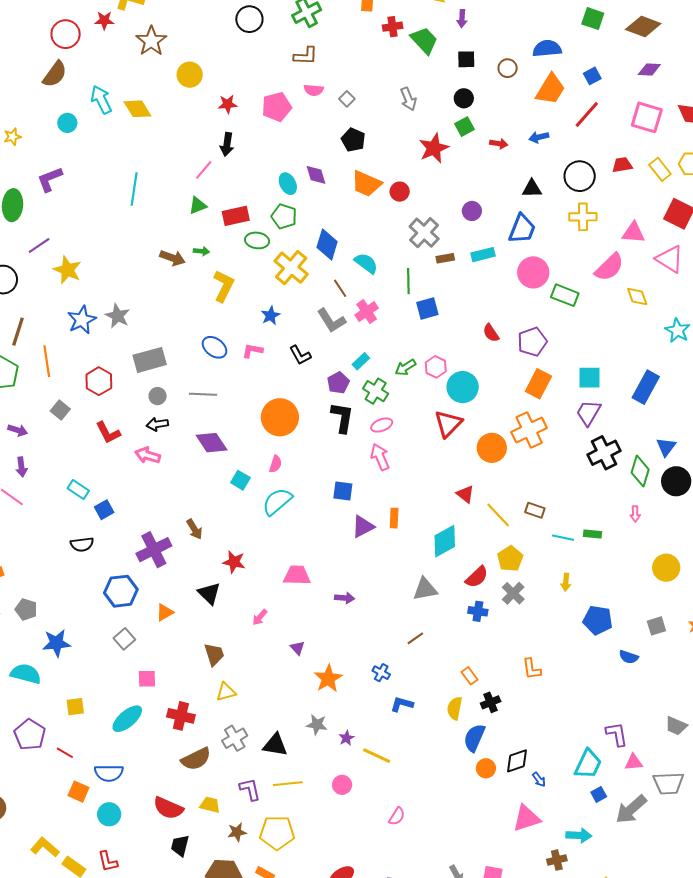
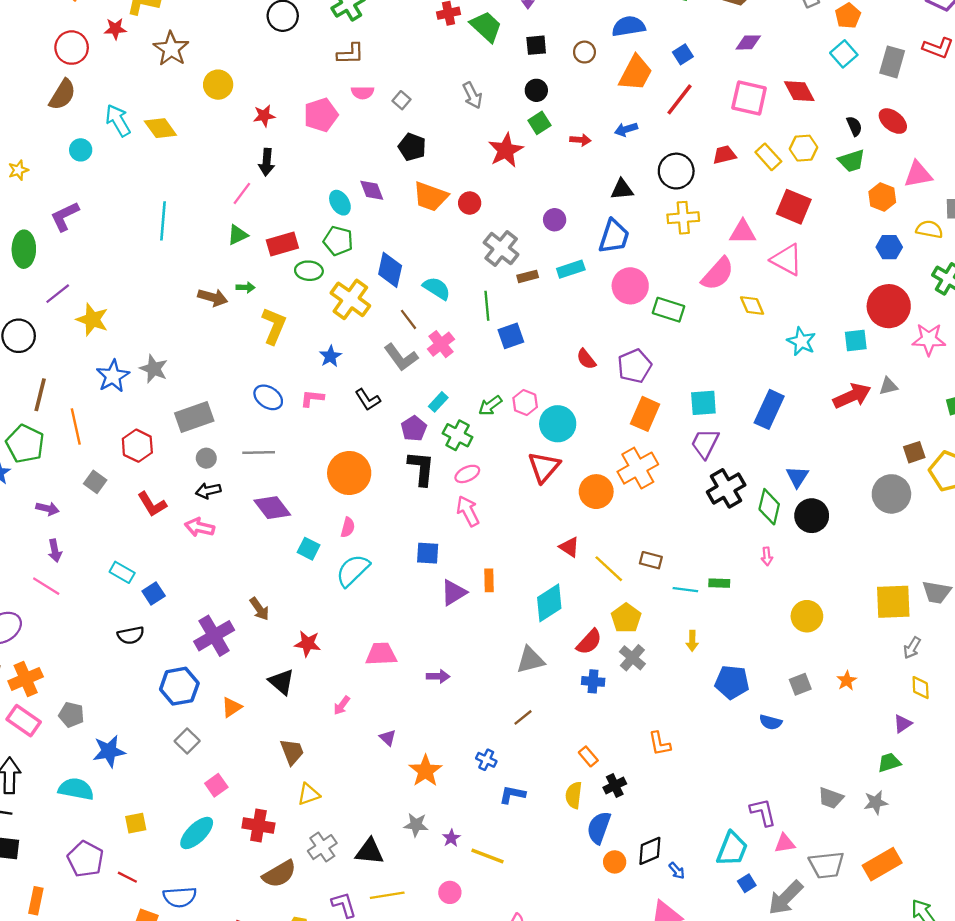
pink square: (147, 679) -> (216, 785), turned -30

